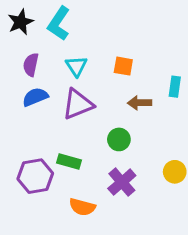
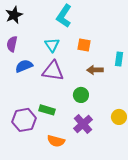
cyan L-shape: (59, 23) -> (64, 16), moved
purple semicircle: (31, 65) -> (12, 44), moved
purple triangle: (78, 104) -> (53, 71), turned 30

